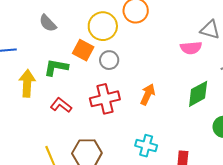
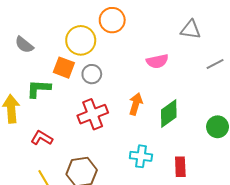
pink semicircle: (191, 48) -> (157, 61), moved
green diamond: (198, 94) -> (169, 113), moved
red L-shape: (61, 105) -> (42, 138), moved

